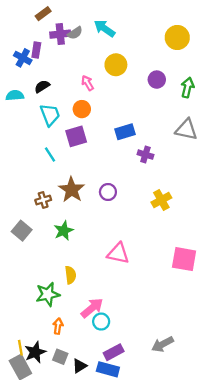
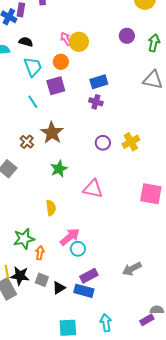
yellow circle: (116, 65) -> (79, 42), moved
black semicircle: (42, 86) -> (26, 42), turned 48
purple cross: (145, 155) -> (96, 102), moved
purple circle: (108, 192) -> (103, 143), moved
brown cross: (43, 200) -> (27, 142), turned -32
green star: (64, 231) -> (59, 169), moved
green star: (48, 294) -> (24, 239), moved
black star: (35, 352) -> (20, 276), turned 30

